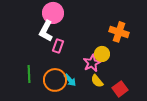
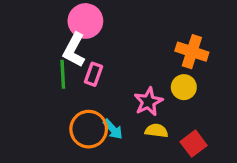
yellow circle: (102, 54) -> (184, 87), moved
green line: (29, 74) -> (63, 74), moved
yellow semicircle: (97, 81) -> (156, 131), turned 136

